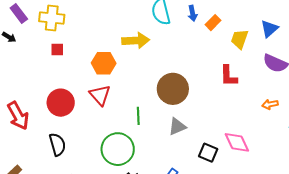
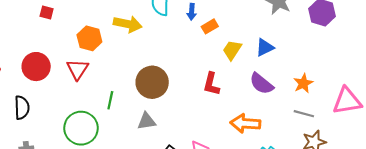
orange arrow: (270, 104) -> (245, 123), size x1.8

